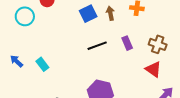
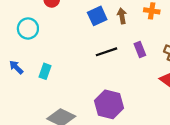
cyan circle: (25, 16) -> (28, 29), moved
cyan rectangle: (42, 64) -> (45, 71), turned 56

